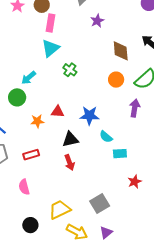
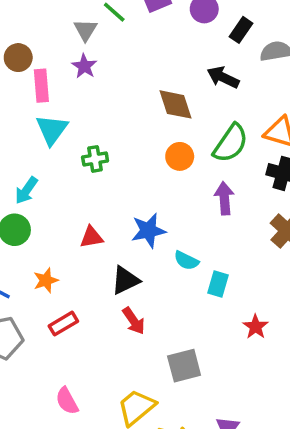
purple star: (97, 21) -> (84, 66), moved
green cross: (70, 70) -> (95, 159), turned -32
orange star: (37, 121) -> (46, 280), moved
cyan rectangle: (120, 154) -> (218, 284), turned -56
pink semicircle: (24, 187) -> (67, 401), moved
gray square: (100, 203) -> (184, 366), moved, turned 30

